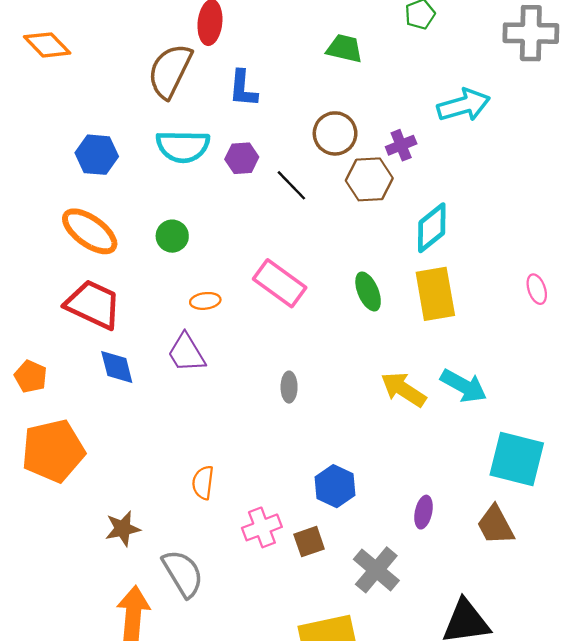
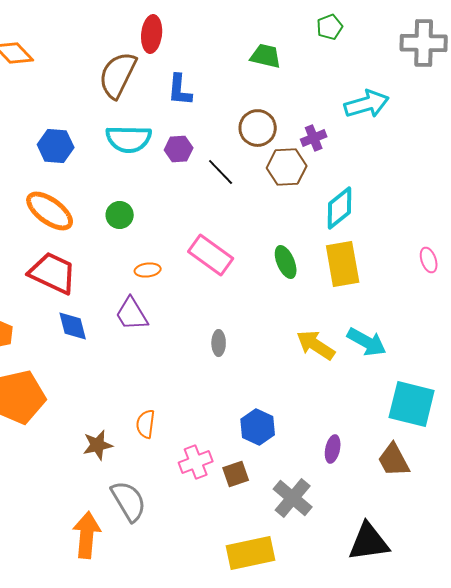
brown star: (123, 529) -> (98, 445), moved

